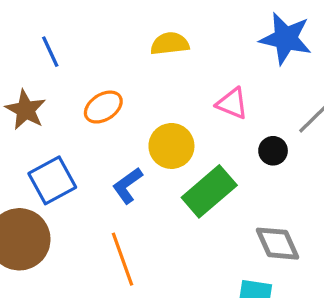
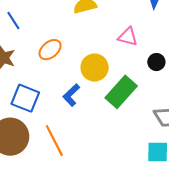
blue square: (52, 180) -> (25, 98), turned -32
orange line: (123, 259) -> (54, 141), moved

